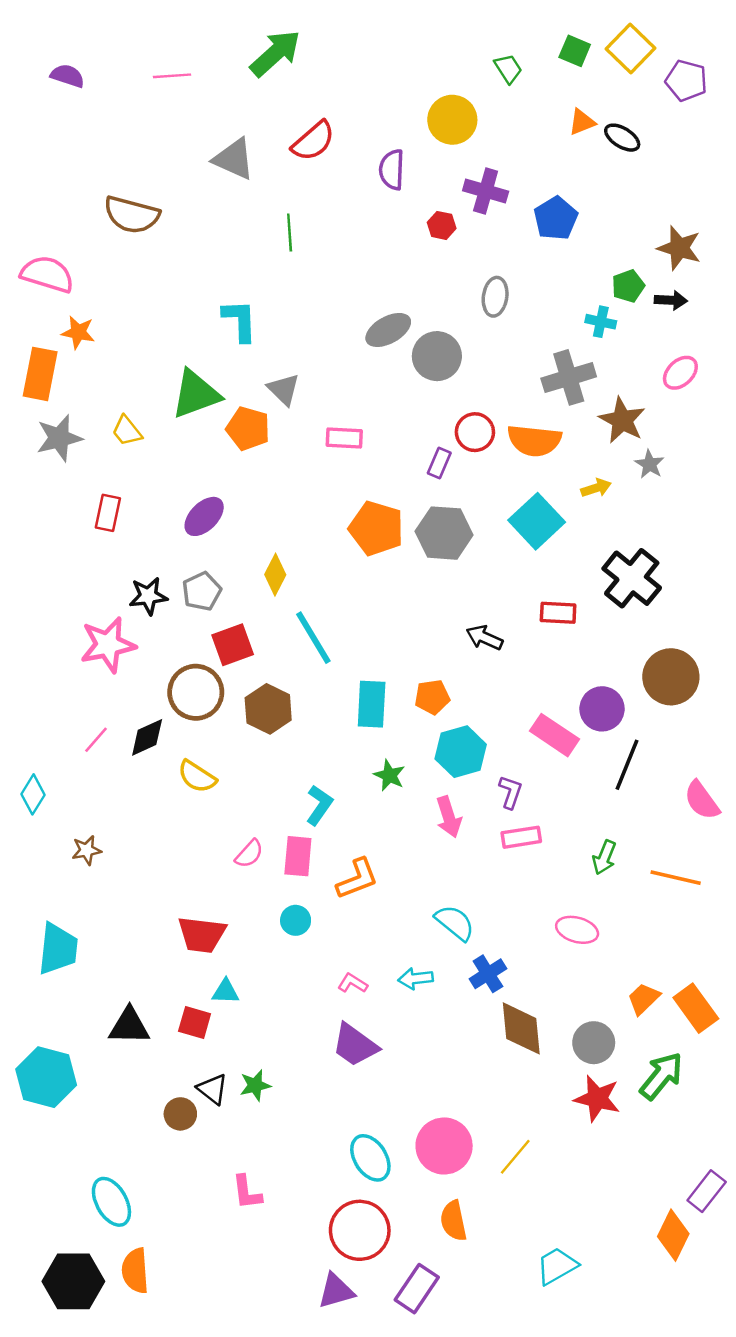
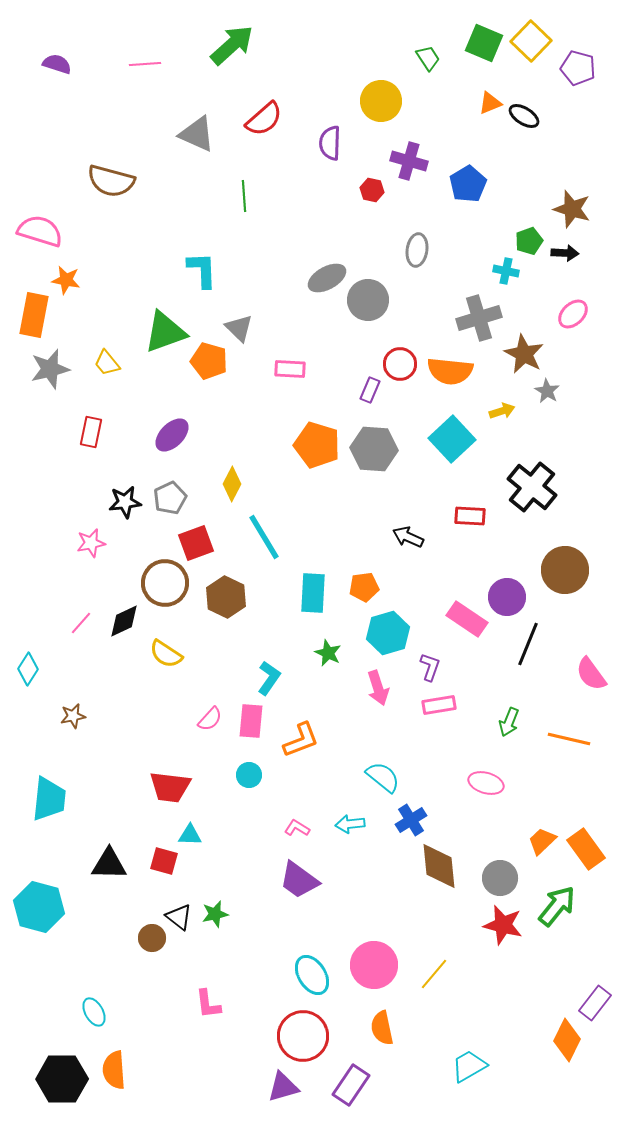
green square: (575, 51) -> (484, 43), size x1.4
pink star: (108, 645) -> (91, 543), size x0.6
cyan ellipse: (111, 1202) -> (94, 1012), size x0.7

